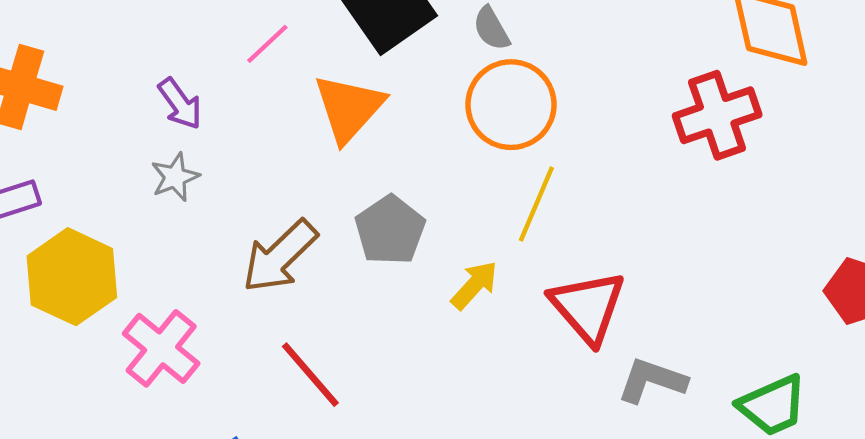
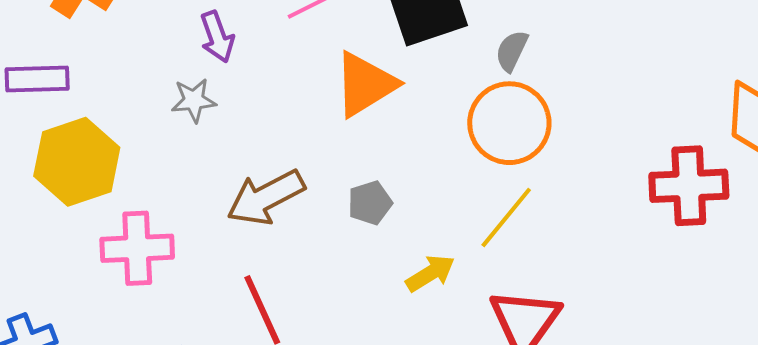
gray semicircle: (491, 29) -> (512, 51), turned 39
gray pentagon: (390, 230) -> (370, 203), size x0.7
pink cross: (161, 348) -> (137, 248), turned 32

